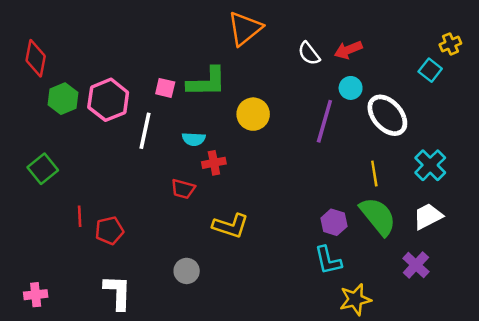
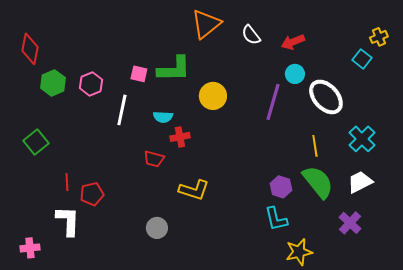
white semicircle: (309, 53) -> (251, 35), moved
pink hexagon: (108, 100) -> (91, 84), size x0.7
white L-shape: (118, 292) -> (68, 221), moved

